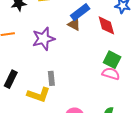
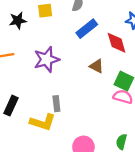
brown triangle: (74, 24) -> (96, 66), moved

